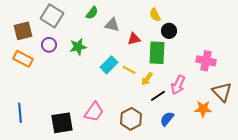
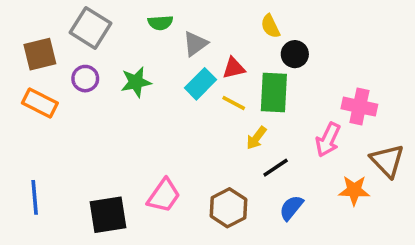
green semicircle: (92, 13) -> (160, 23), turned 48
gray triangle: (112, 25) -> (195, 44), turned -49
cyan rectangle: (109, 65) -> (201, 84), moved
yellow line: (129, 70) -> (234, 103), moved
pink arrow: (178, 85) -> (328, 140), moved

